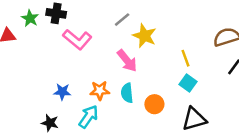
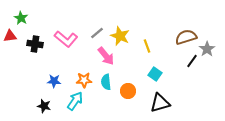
black cross: (56, 13) -> (35, 44), moved
green star: (30, 18) -> (21, 18), moved
gray line: (122, 20) -> (97, 33), moved
yellow line: (186, 58) -> (147, 46), moved

